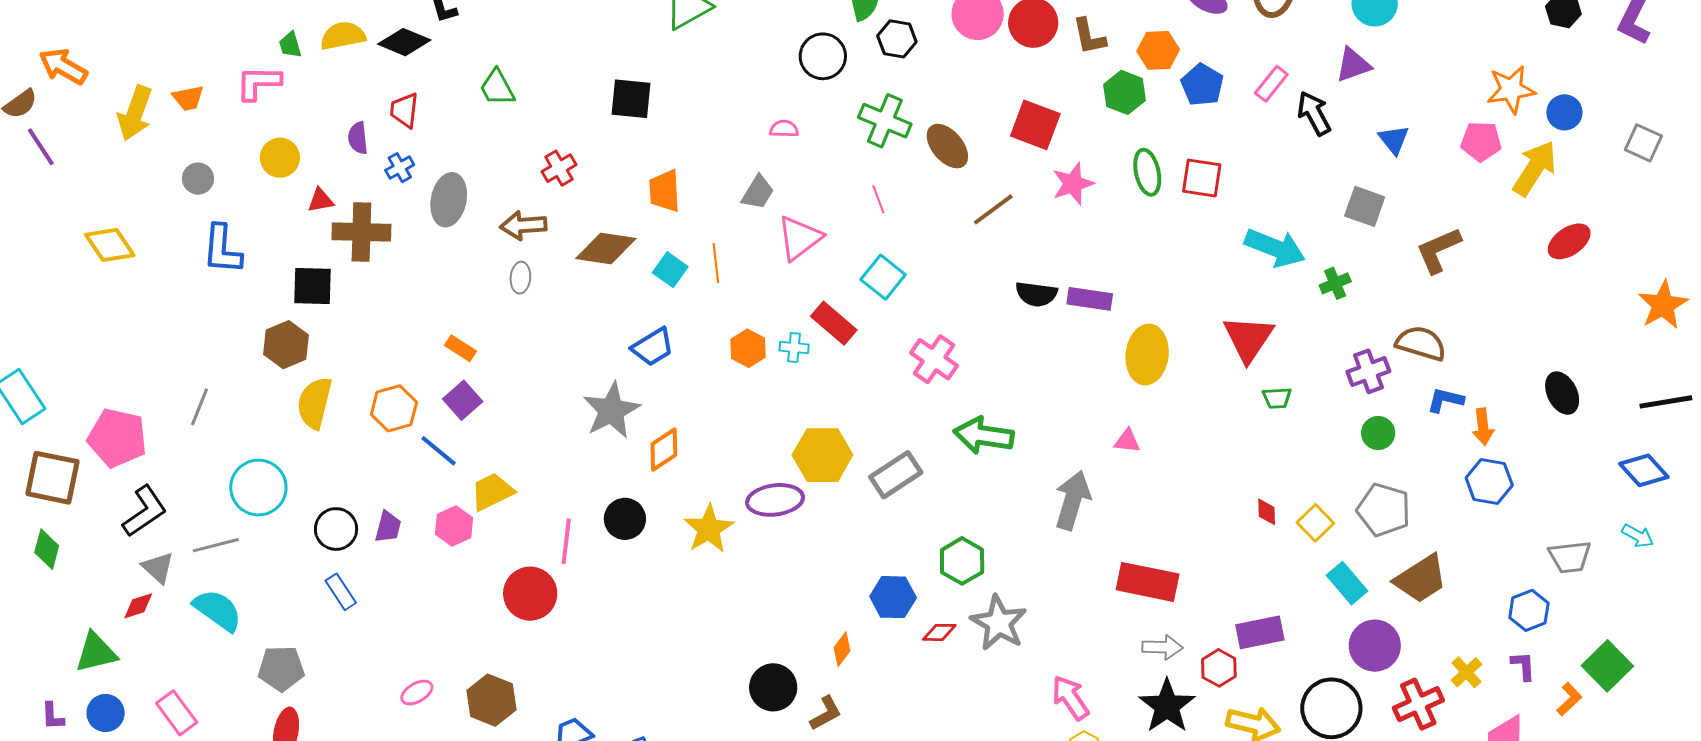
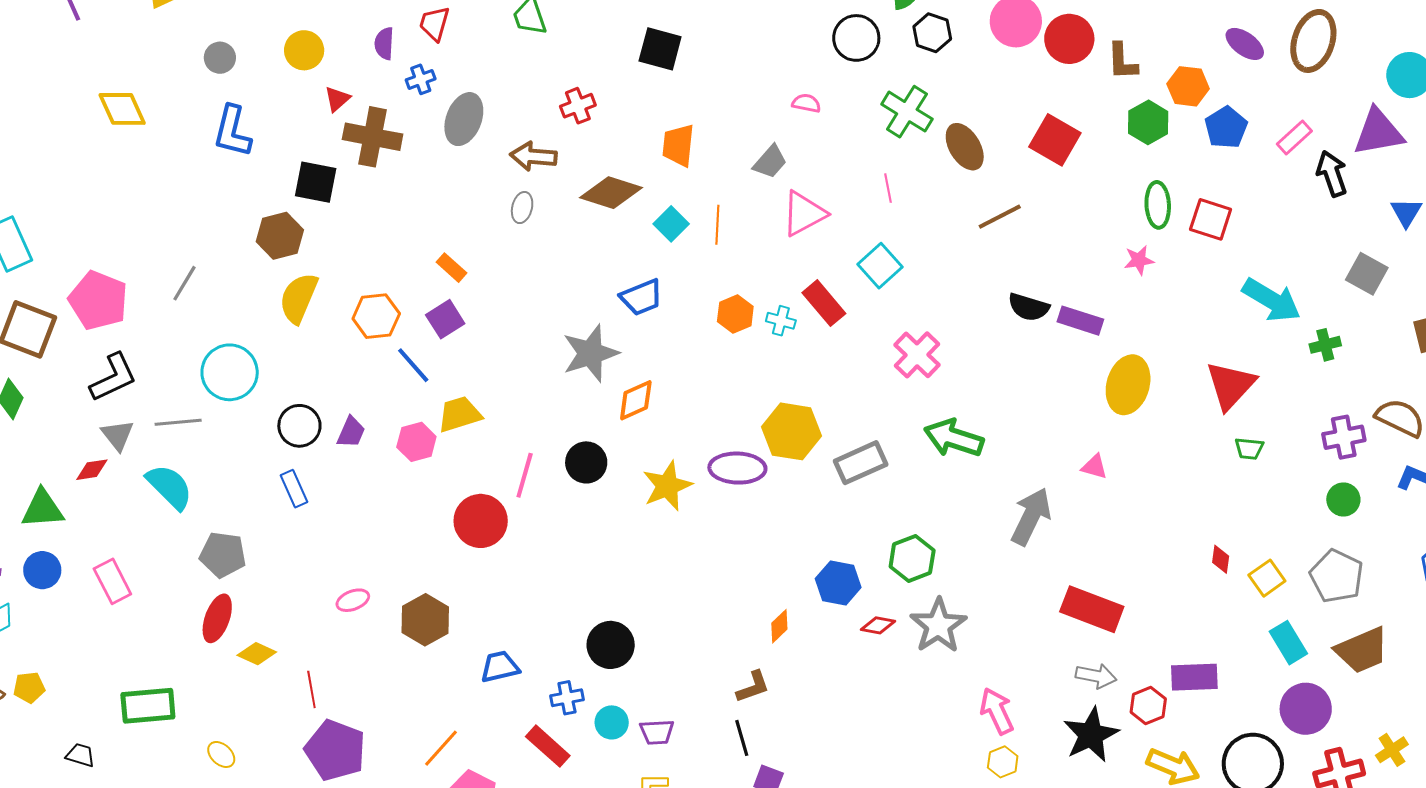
purple triangle: (1353, 65) -> (1378, 132), size x1.4
pink star: (1073, 184) -> (1139, 260), moved, size x0.7
red triangle: (320, 200) -> (337, 99), turned -40
black circle: (773, 687) -> (611, 645), moved

